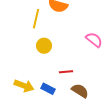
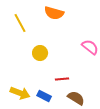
yellow line: (36, 19) -> (20, 23), moved, turned -42

